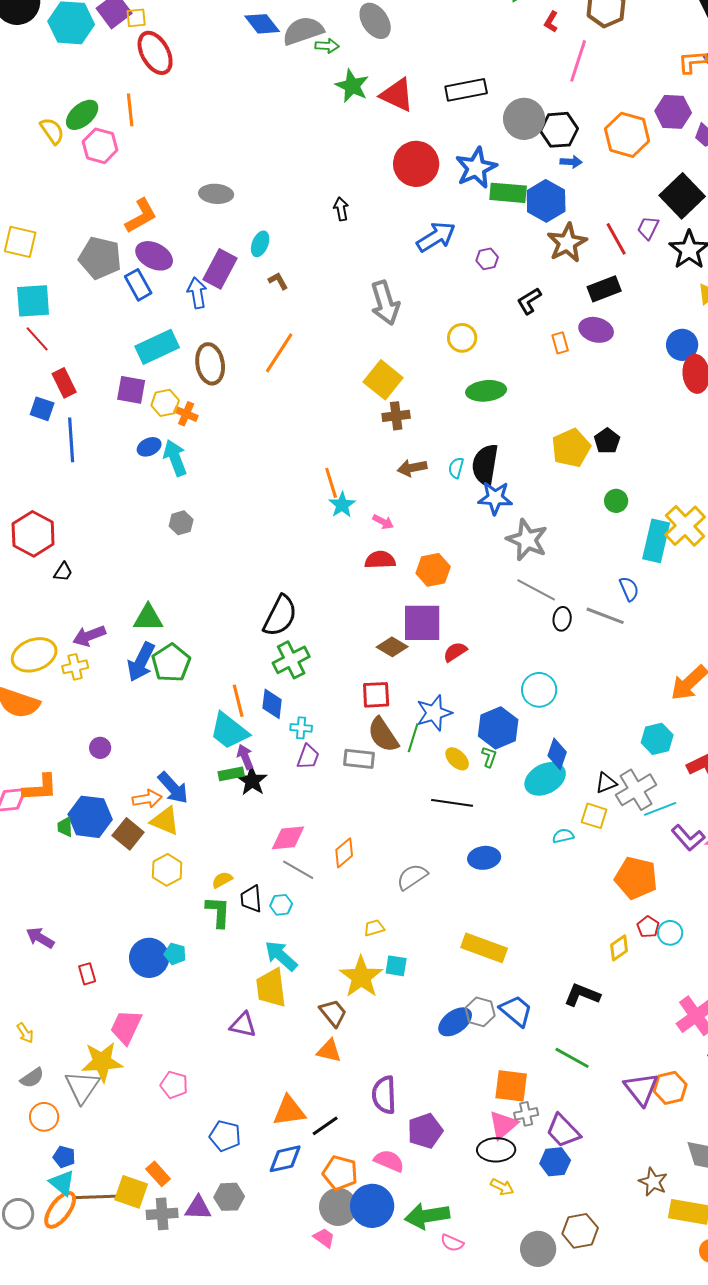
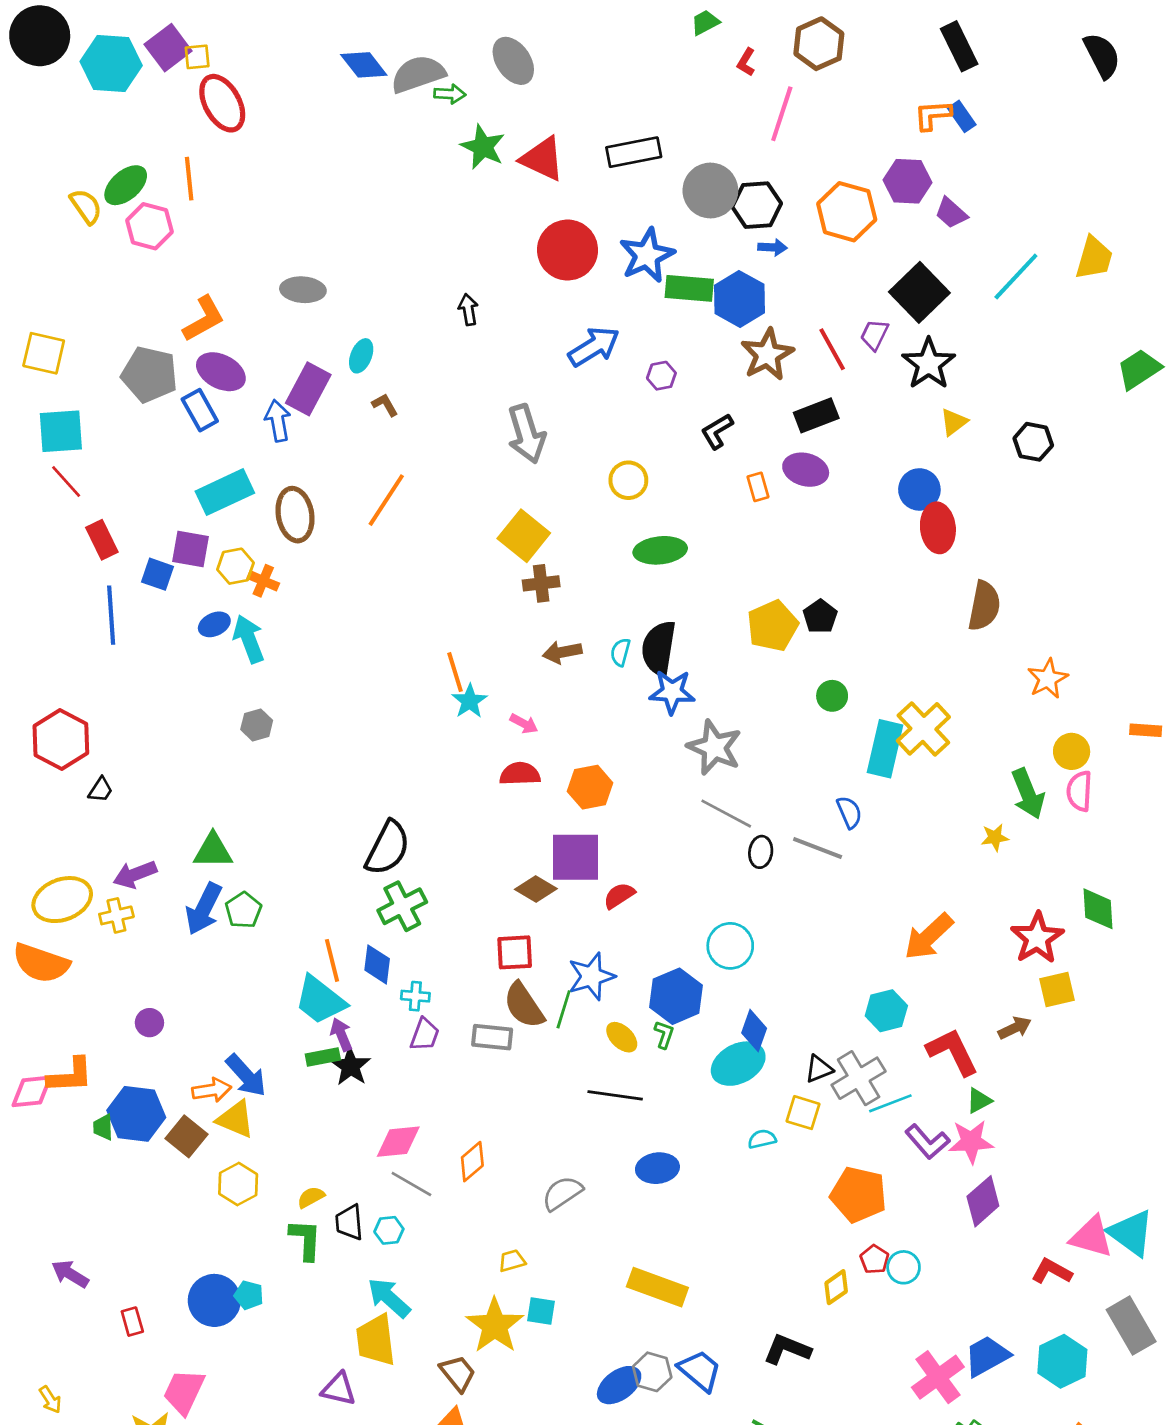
blue square: (42, 409) -> (157, 574), moved
green pentagon: (171, 663) -> (243, 910), size x0.7

